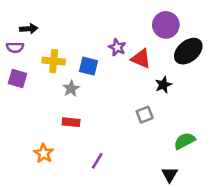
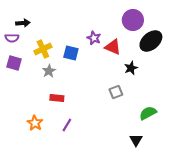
yellow cross: (54, 61) -> (43, 49), turned -30
gray star: (71, 89) -> (49, 71), moved
purple line: (97, 161) -> (67, 125), moved

